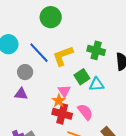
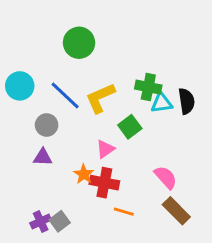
cyan triangle: (97, 84) -> (162, 103), moved
pink triangle: (64, 91) -> (105, 149), turned 32
orange star: (59, 101) -> (84, 174), moved
pink semicircle: (85, 112) -> (166, 177), moved

